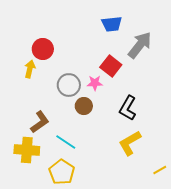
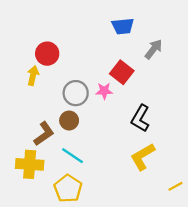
gray arrow: (140, 45) -> (154, 49), size x0.7
brown circle: (84, 106) -> (69, 121), moved

